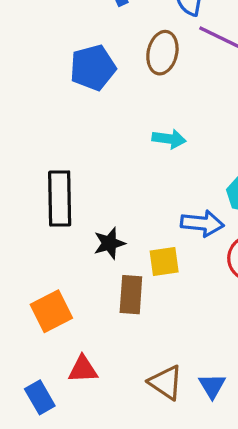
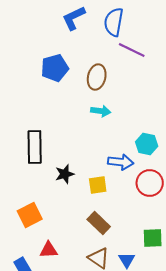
brown ellipse: (162, 53) -> (97, 77), moved
brown rectangle: (131, 295) -> (99, 223), moved, turned -50

